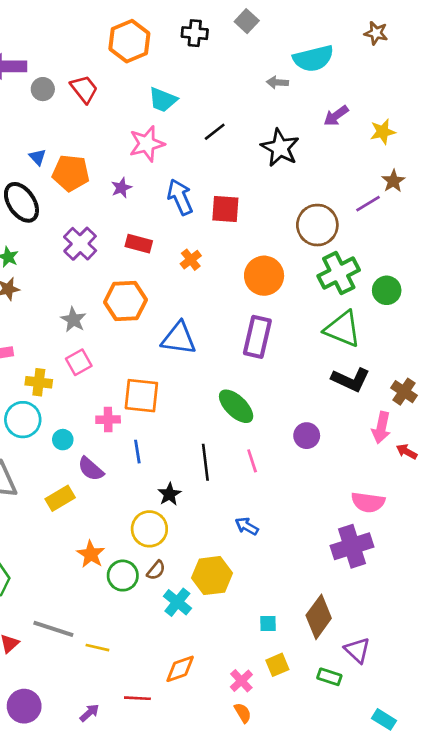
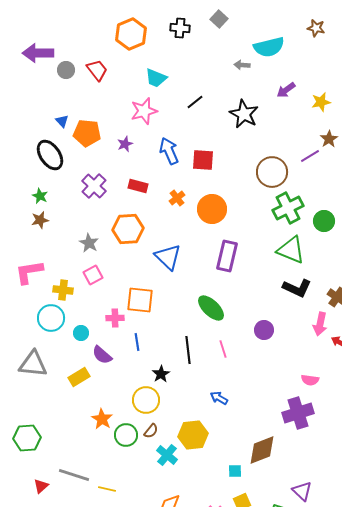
orange circle: (264, 276) -> (212, 209), moved
blue triangle: (179, 338) -> (168, 257), turned 36
pink semicircle: (368, 502) -> (310, 380), size x0.7
brown diamond: (319, 617) -> (262, 450), moved, turned 32

